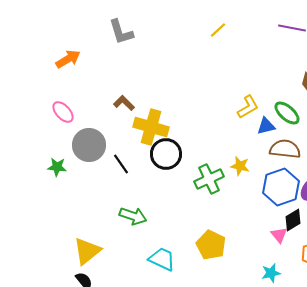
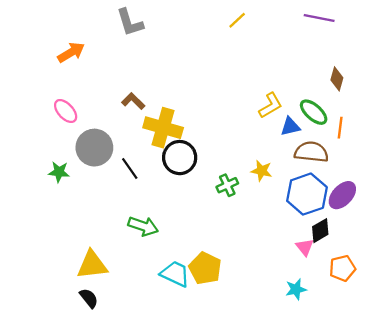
green cross: (209, 179) -> (227, 185), size x0.7
yellow pentagon: (211, 245) -> (205, 268), moved
yellow triangle: (87, 251) -> (92, 265), turned 32

